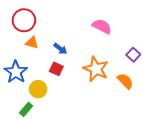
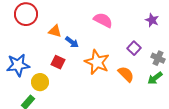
orange triangle: (32, 43) -> (55, 31), moved
blue arrow: (60, 49) -> (72, 42), moved
blue star: (16, 72) -> (18, 65), turned 30

